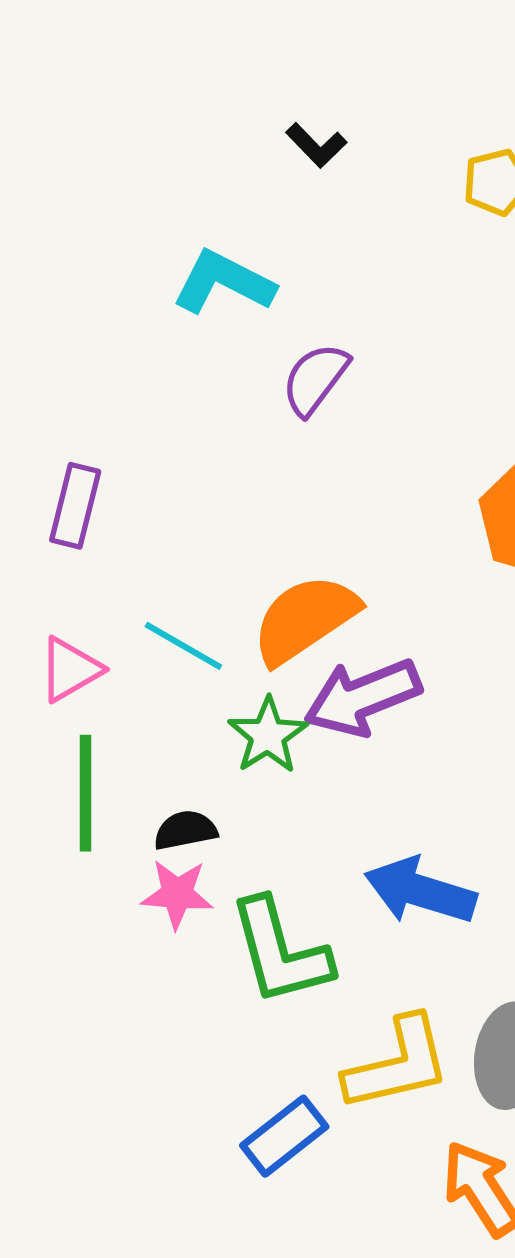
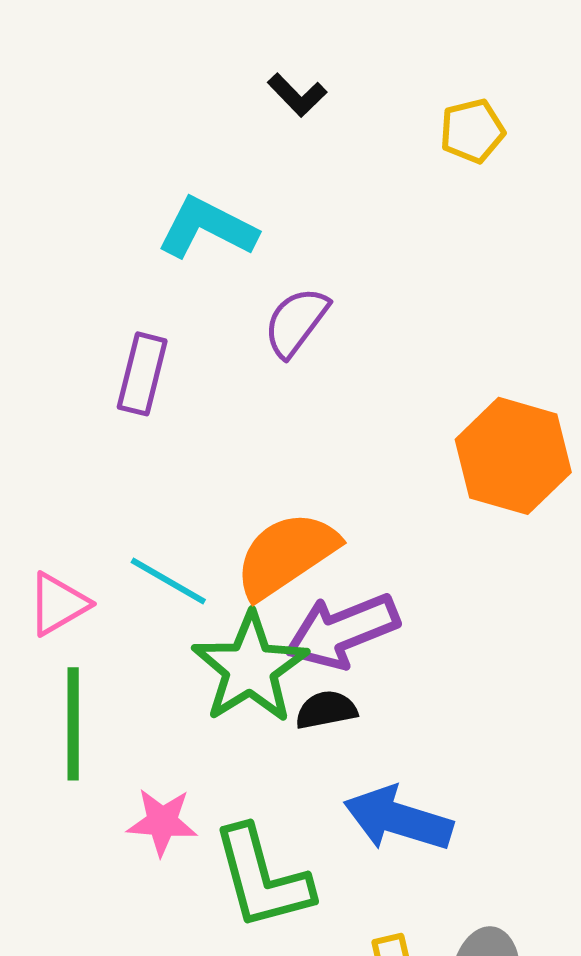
purple rectangle: (75, 506) -> (142, 374), moved
green star: (268, 735) -> (250, 668), size x1.5
black semicircle: (185, 830) -> (326, 710), moved

